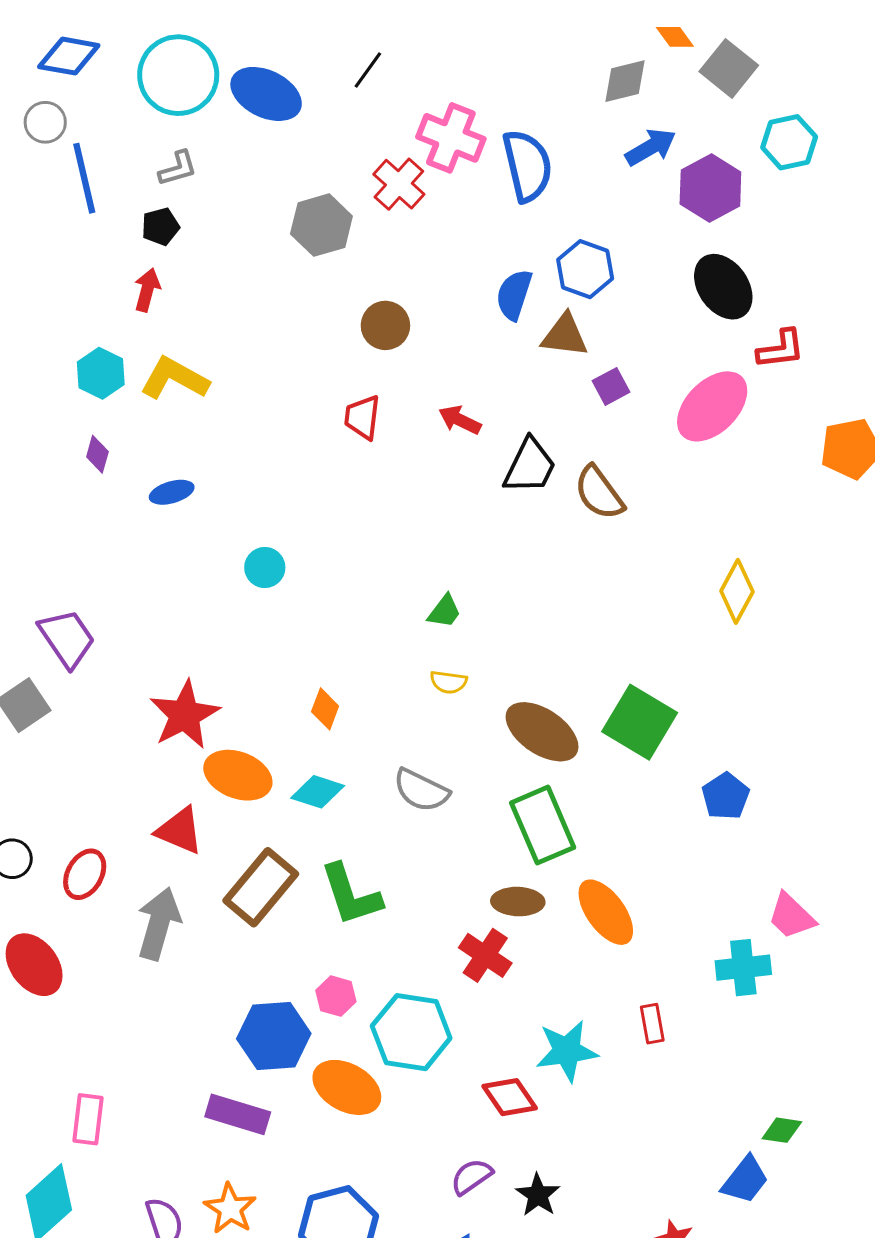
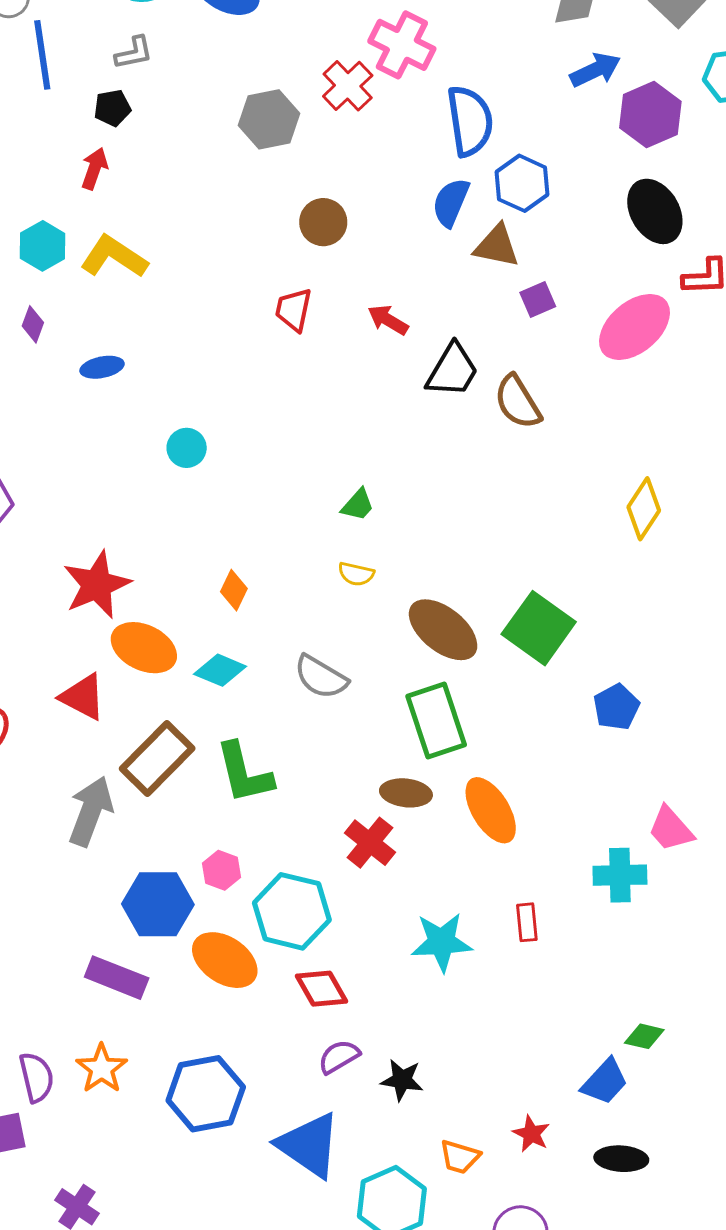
blue semicircle: (527, 166) -> (470, 121), moved
gray arrow: (159, 924) -> (91, 811), moved
red diamond: (510, 1097) -> (321, 989), moved
black star: (538, 1195) -> (402, 1080), turned -30

